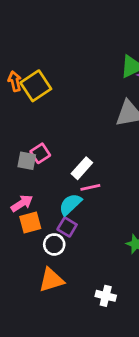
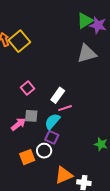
gray square: (27, 161) -> (31, 116), moved
orange square: (30, 223) -> (27, 157), moved
orange triangle: (51, 280) -> (64, 175), moved

